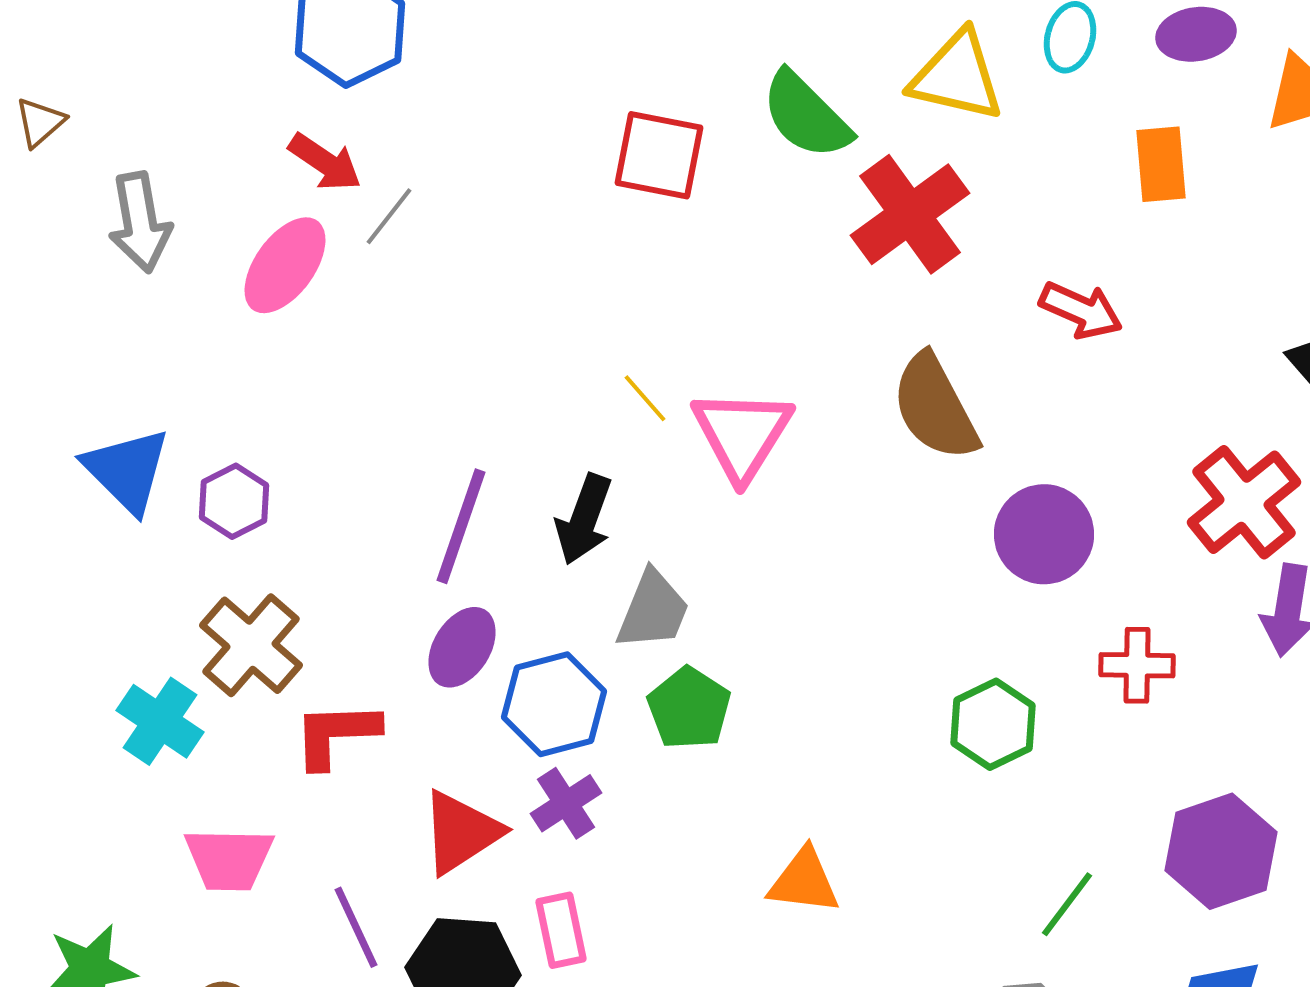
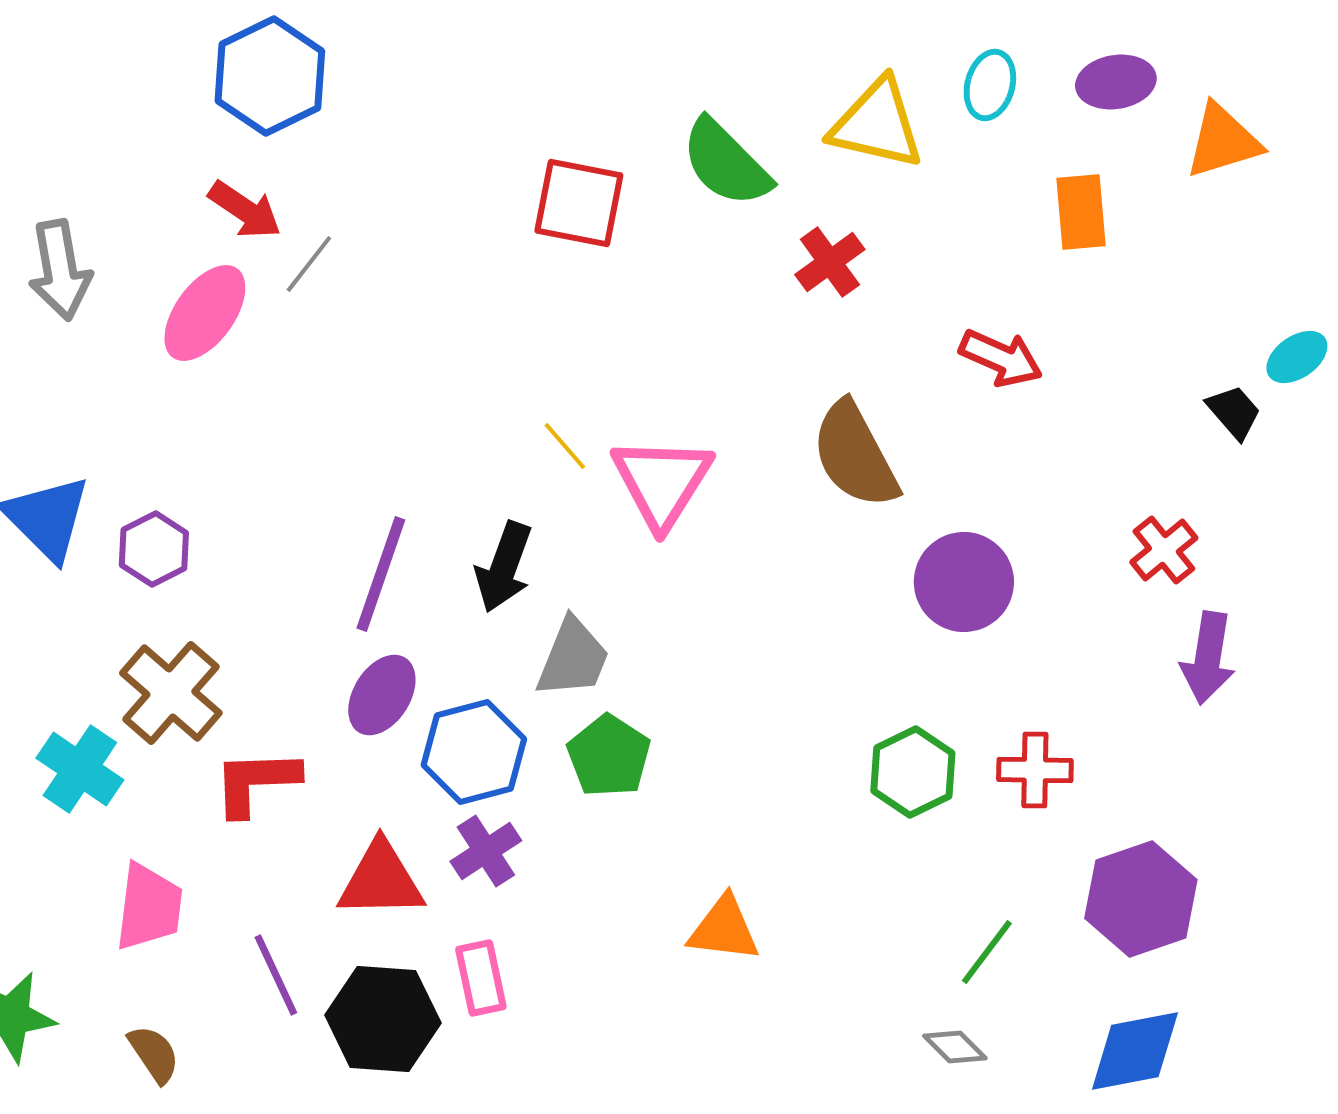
red cross: (910, 214) -> (830, 262), size x0.6
red cross: (1244, 502) -> (1164, 550), size x0.6
red cross: (1137, 665) -> (1035, 770), moved
red triangle: (461, 832) -> (381, 880), turned 32
pink trapezoid: (229, 859) -> (149, 907), turned -84

